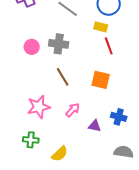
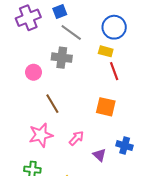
gray cross: (59, 44) -> (62, 58), moved
brown line: (63, 77) -> (52, 104), moved
purple triangle: (95, 126) -> (99, 155), turned 32

